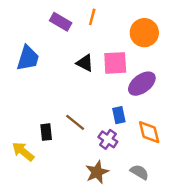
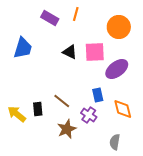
yellow arrow: (23, 151) -> (17, 114), moved
brown star: (97, 172) -> (67, 129), moved
gray semicircle: (139, 172) -> (115, 142), turned -112

